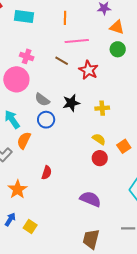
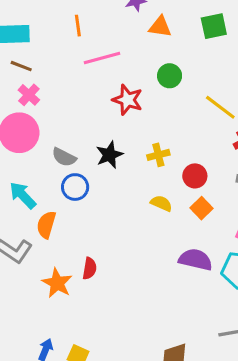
green circle: (118, 49) -> (170, 76), moved
pink cross: (27, 56) -> (29, 95), turned 32
brown line: (62, 61) -> (21, 66), moved
red circle: (100, 158) -> (195, 176), moved
orange star: (17, 189) -> (57, 283), moved
purple semicircle: (90, 199) -> (195, 260), moved

